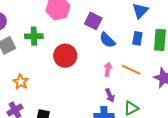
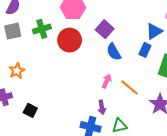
green cross: (34, 36) -> (42, 29), turned -30
blue rectangle: (137, 38) -> (145, 50), moved
red circle: (65, 56) -> (70, 40), moved

